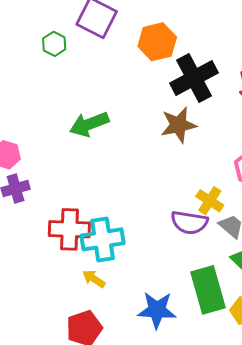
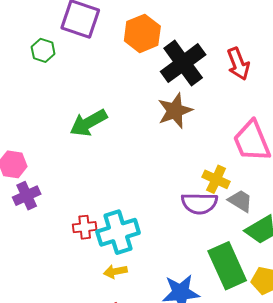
red cross: (69, 229) -> (85, 227), size x0.6
yellow arrow: (94, 279) -> (115, 271), turned -35

